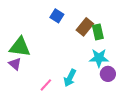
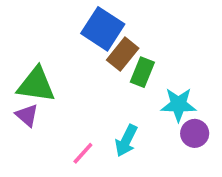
blue square: (57, 16) -> (103, 29), size x1.6
brown rectangle: (85, 27) -> (123, 54), moved
green rectangle: (98, 32) -> (142, 72), moved, turned 35

